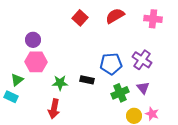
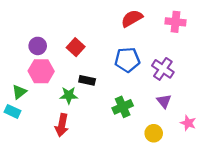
red square: (80, 18) -> (76, 47), moved
blue pentagon: (111, 64) -> (127, 60), moved
black rectangle: (87, 80) -> (87, 80), moved
green cross: (120, 93) -> (123, 107), moved
pink star: (152, 114) -> (188, 123), moved

